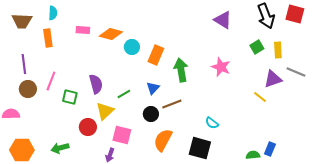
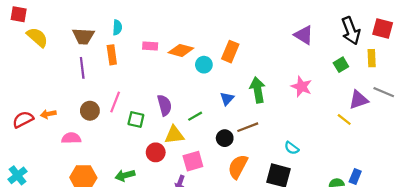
yellow rectangle: (278, 50) -> (372, 58), moved
orange rectangle: (156, 55) -> (230, 52), moved
purple line: (24, 64) -> (82, 68), moved
blue triangle: (153, 88) -> (227, 99), moved
yellow triangle: (105, 111) -> (174, 135), turned 36
pink square: (122, 135) -> (193, 161), turned -30

